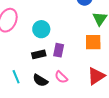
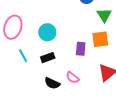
purple rectangle: (59, 50) -> (81, 49), moved
cyan line: (16, 77) -> (23, 56), moved

